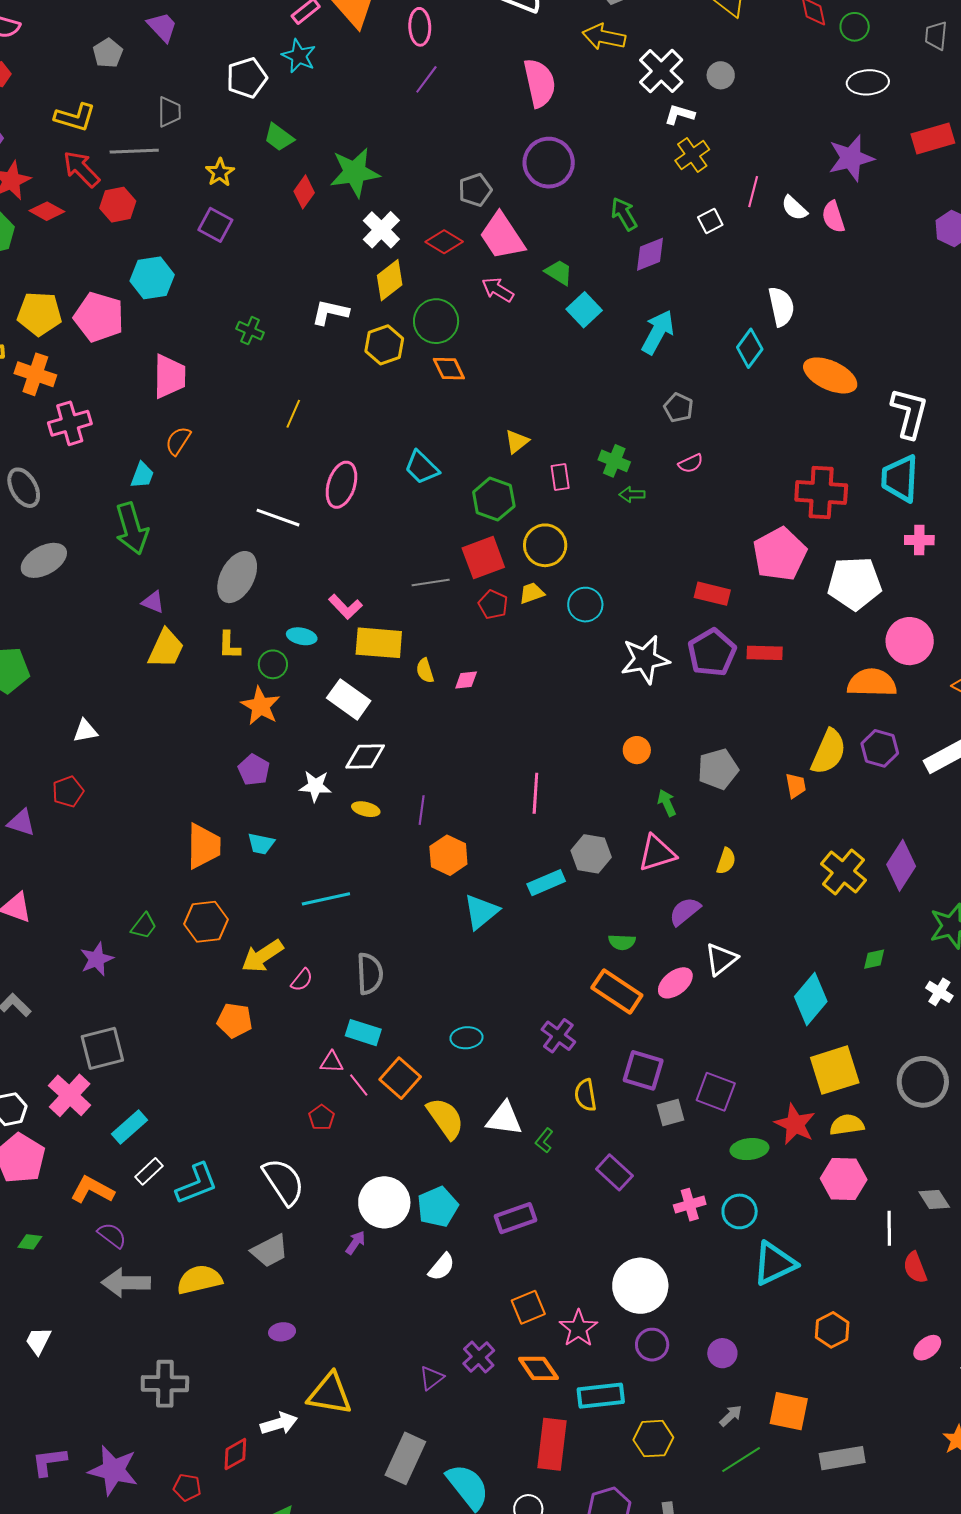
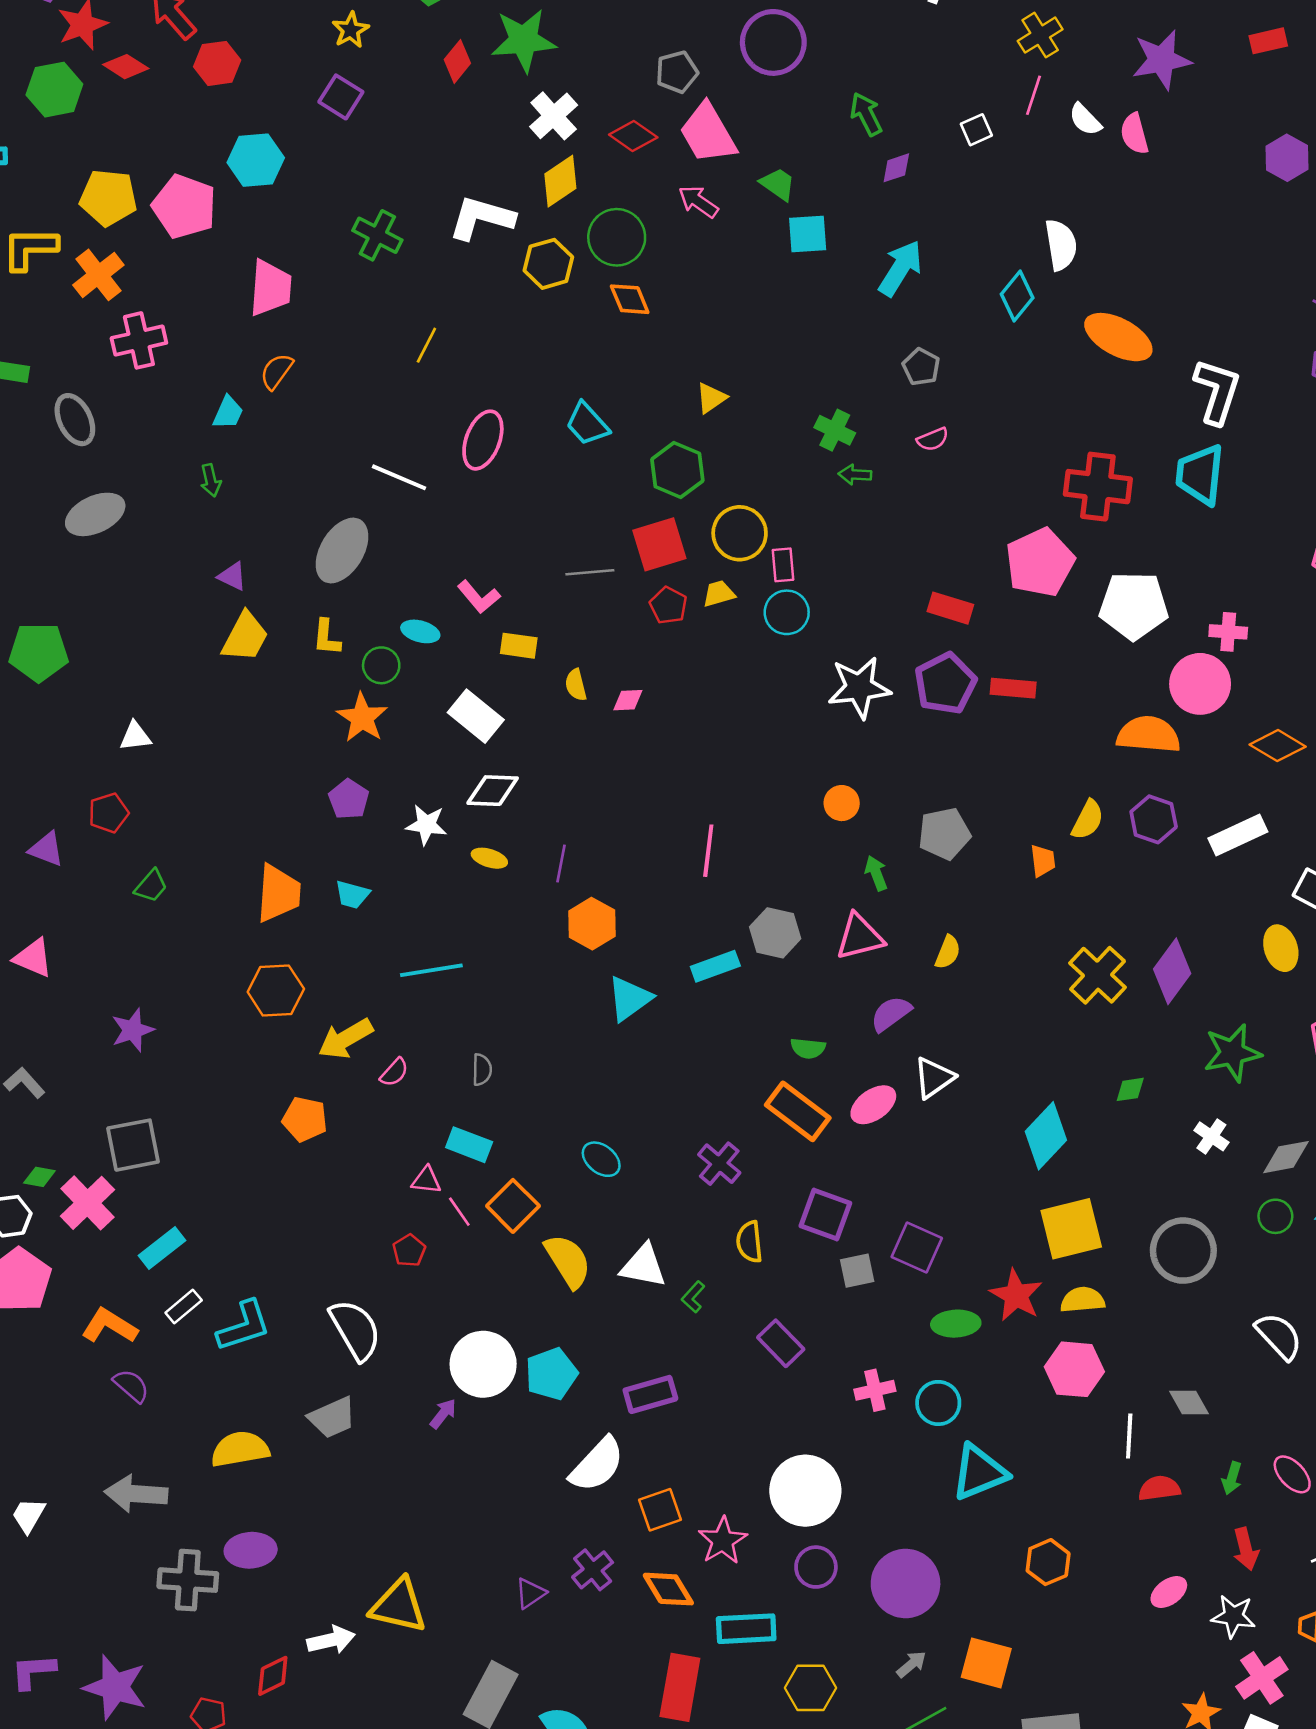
red rectangle: (933, 139) -> (1268, 41), size x0.7
yellow cross: (692, 155) -> (1040, 35), moved
purple diamond: (650, 254) -> (896, 168), size x0.7
cyan square: (584, 310) -> (808, 234), turned 36
white L-shape: (330, 312) -> (482, 218), size x1.4
green cross: (250, 331) -> (377, 235), size x1.4
orange cross: (35, 374) -> (98, 275), turned 30
pink rectangle: (560, 477) -> (783, 565), moved
green arrow: (132, 529) -> (211, 480), size x0.5
pink cross: (919, 540) -> (1228, 632), moved
yellow rectangle: (379, 643) -> (519, 646), size x0.6
yellow semicircle: (829, 752) -> (1088, 820), size x0.7
green trapezoid: (144, 926) -> (151, 886), moved
gray semicircle: (370, 974) -> (482, 1070), size x0.6
cyan ellipse: (466, 1038) -> (601, 1159), turned 40
green diamond: (30, 1242) -> (39, 1177), moved
white semicircle: (442, 1267) -> (597, 1465), moved, size x1.6
red semicircle: (915, 1268) -> (1159, 1488), turned 100
gray arrow: (126, 1283) -> (136, 1494), moved
purple ellipse: (282, 1332) -> (251, 1550), moved, size x1.5
purple circle: (722, 1353) -> (906, 1583), size x1.8

